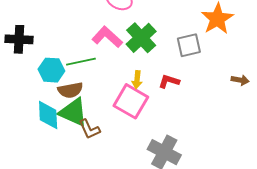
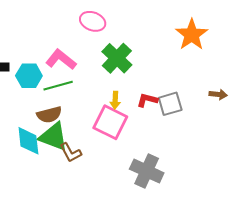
pink L-shape: (107, 37) -> (61, 60), moved
gray square: (189, 45) -> (170, 104), moved
cyan hexagon: (51, 70) -> (29, 76), moved

